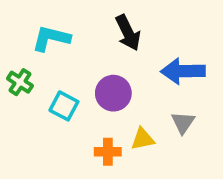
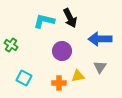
cyan L-shape: (51, 38) -> (44, 21), moved
cyan square: (64, 106) -> (24, 78), moved

